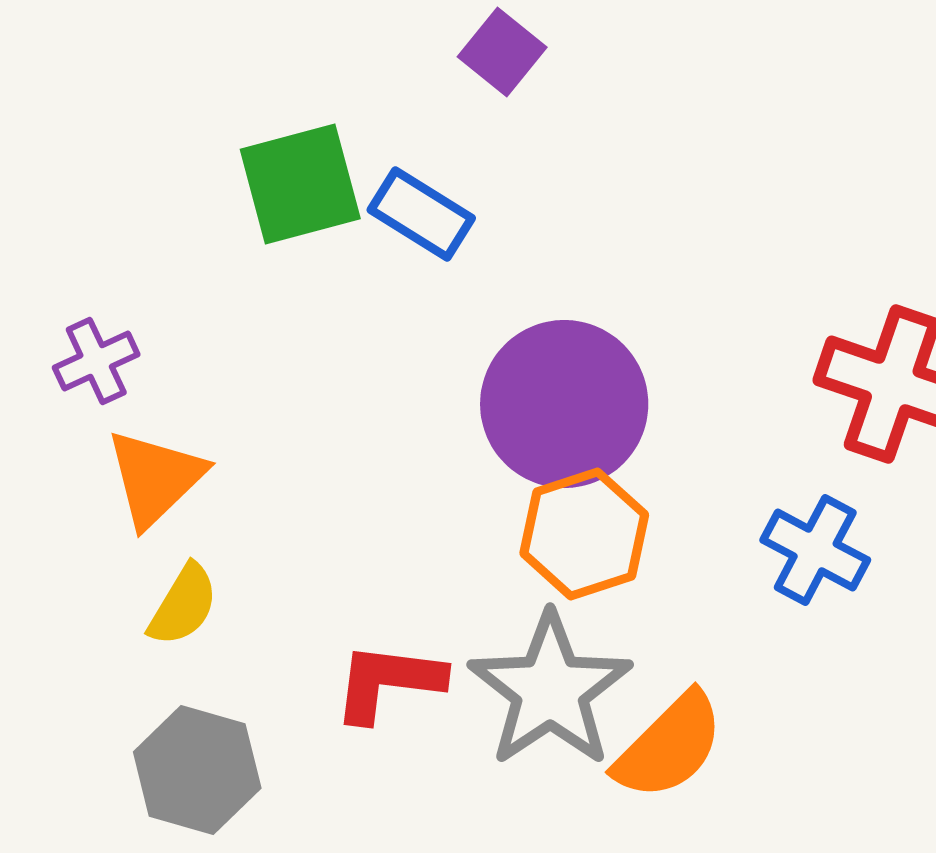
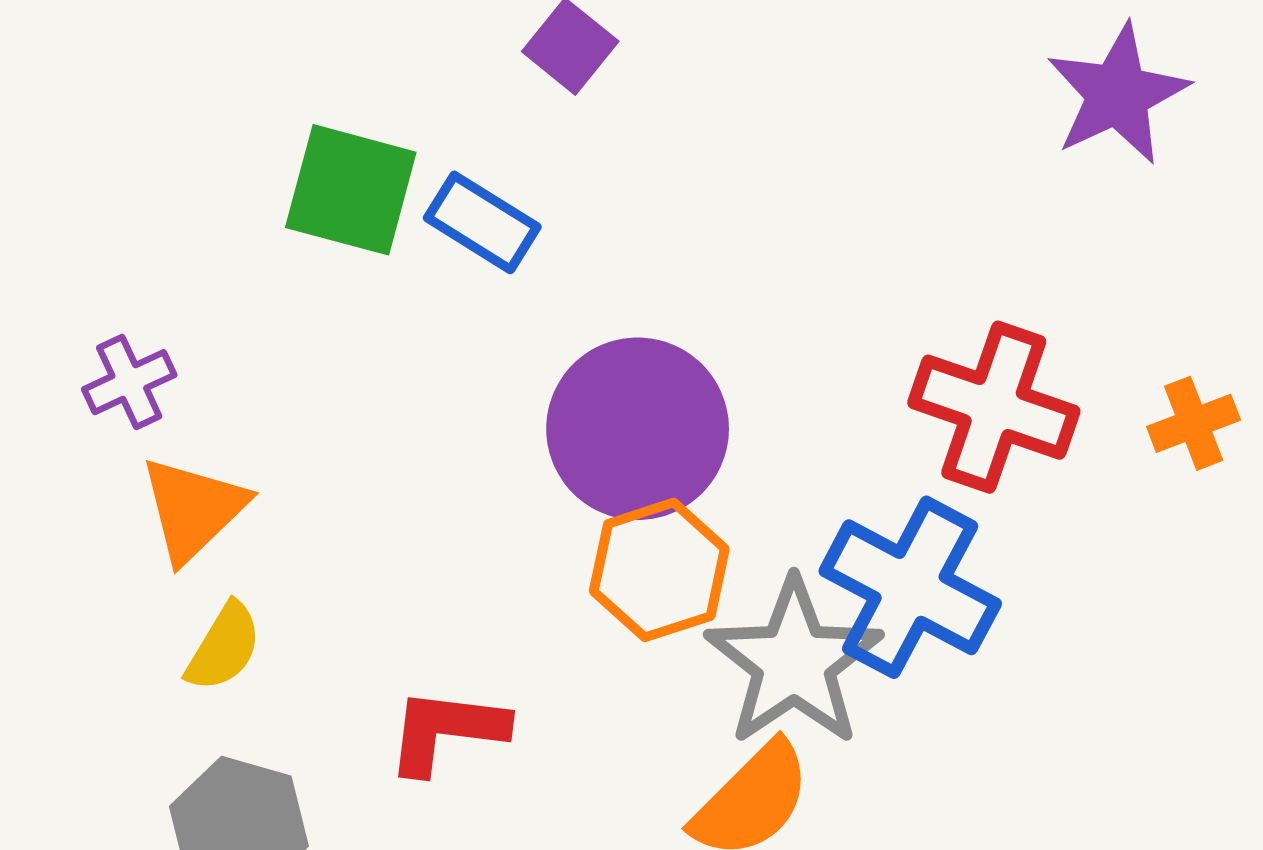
green square: (300, 184) -> (351, 190), turned 30
blue cross: (815, 550) -> (910, 587), size x1.5
gray star: (550, 690) -> (794, 662), moved

